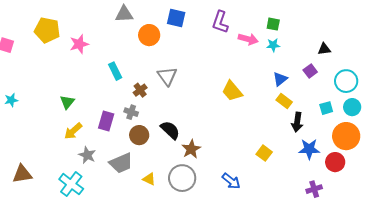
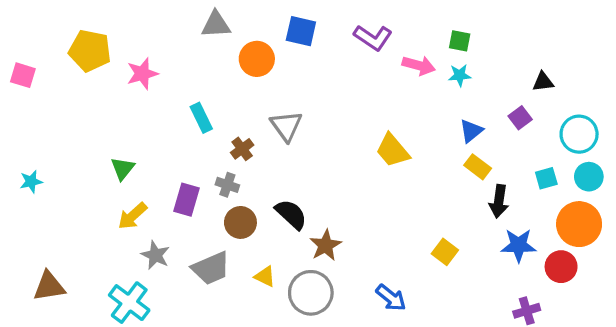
purple L-shape: (220, 22) -> (373, 38), turned -75
cyan star: (11, 100) -> (31, 182), moved
yellow triangle: (149, 179) -> (265, 276), moved

